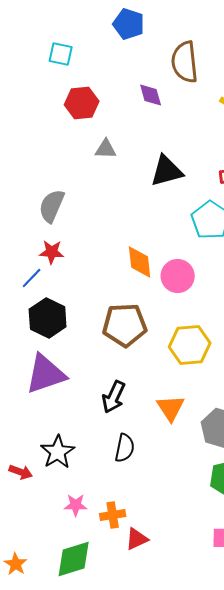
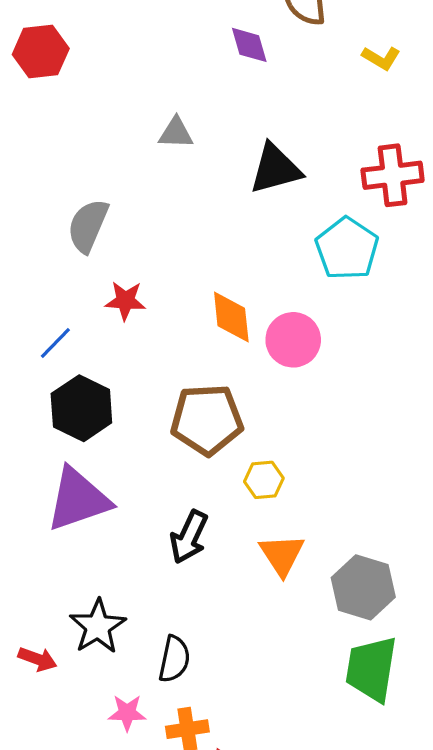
red hexagon: (82, 103) -> (41, 51), moved
red star: (52, 252) -> (125, 301), moved
yellow hexagon: (190, 345) -> (264, 480), moved, size x0.6
black semicircle: (125, 448) -> (174, 659), moved

